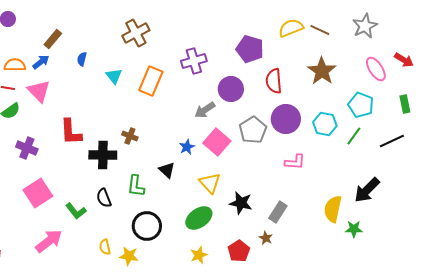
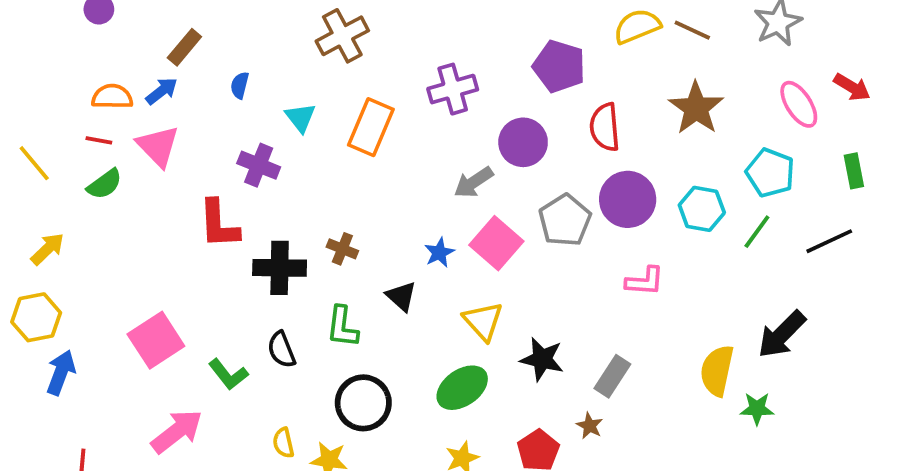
brown cross: (130, 136) -> (342, 249), moved
purple cross: (27, 148) -> (259, 165), moved

